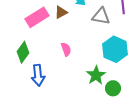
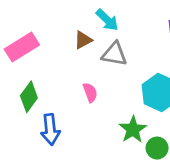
gray triangle: (101, 16) -> (114, 54), moved
pink rectangle: (37, 17) -> (22, 47), moved

